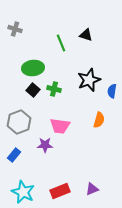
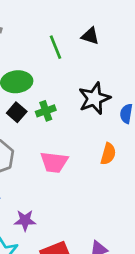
green cross: (54, 89) -> (46, 111), turned -32
purple star: (45, 145) -> (25, 220), moved

